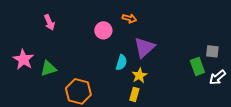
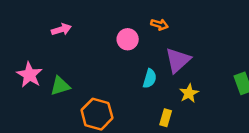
pink arrow: (49, 22) -> (61, 29), turned -84
yellow star: (139, 75) -> (189, 93), moved

